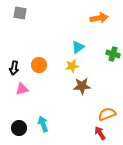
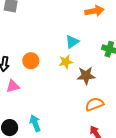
brown star: (82, 86) -> (86, 76), moved
orange semicircle: (107, 114) -> (94, 104), moved

